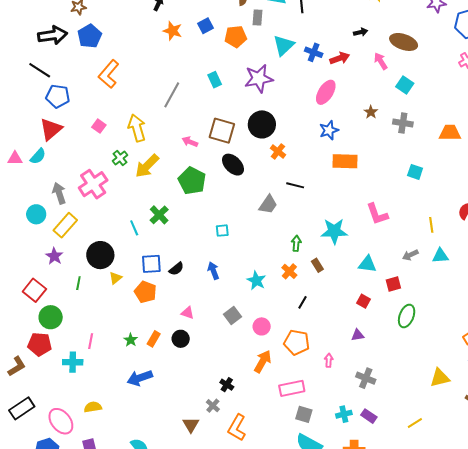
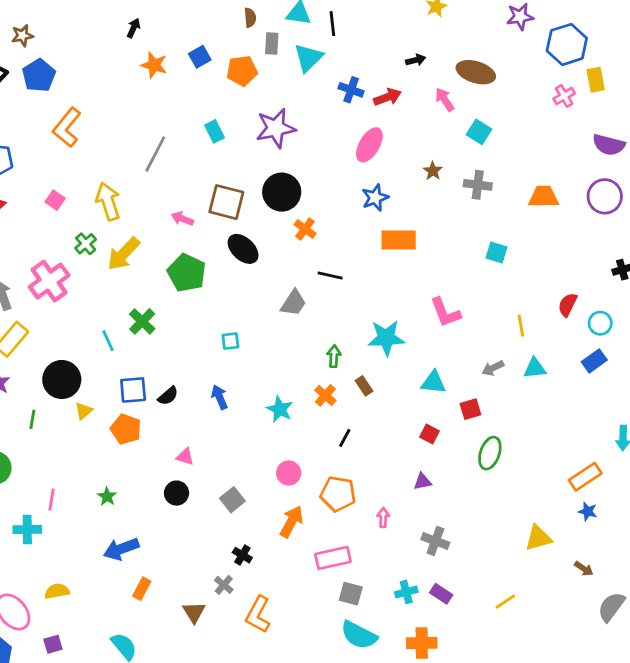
cyan triangle: (284, 45) -> (308, 58), moved
gray square: (233, 316) -> (232, 500), moved
orange rectangle: (154, 339) -> (142, 589), moved

